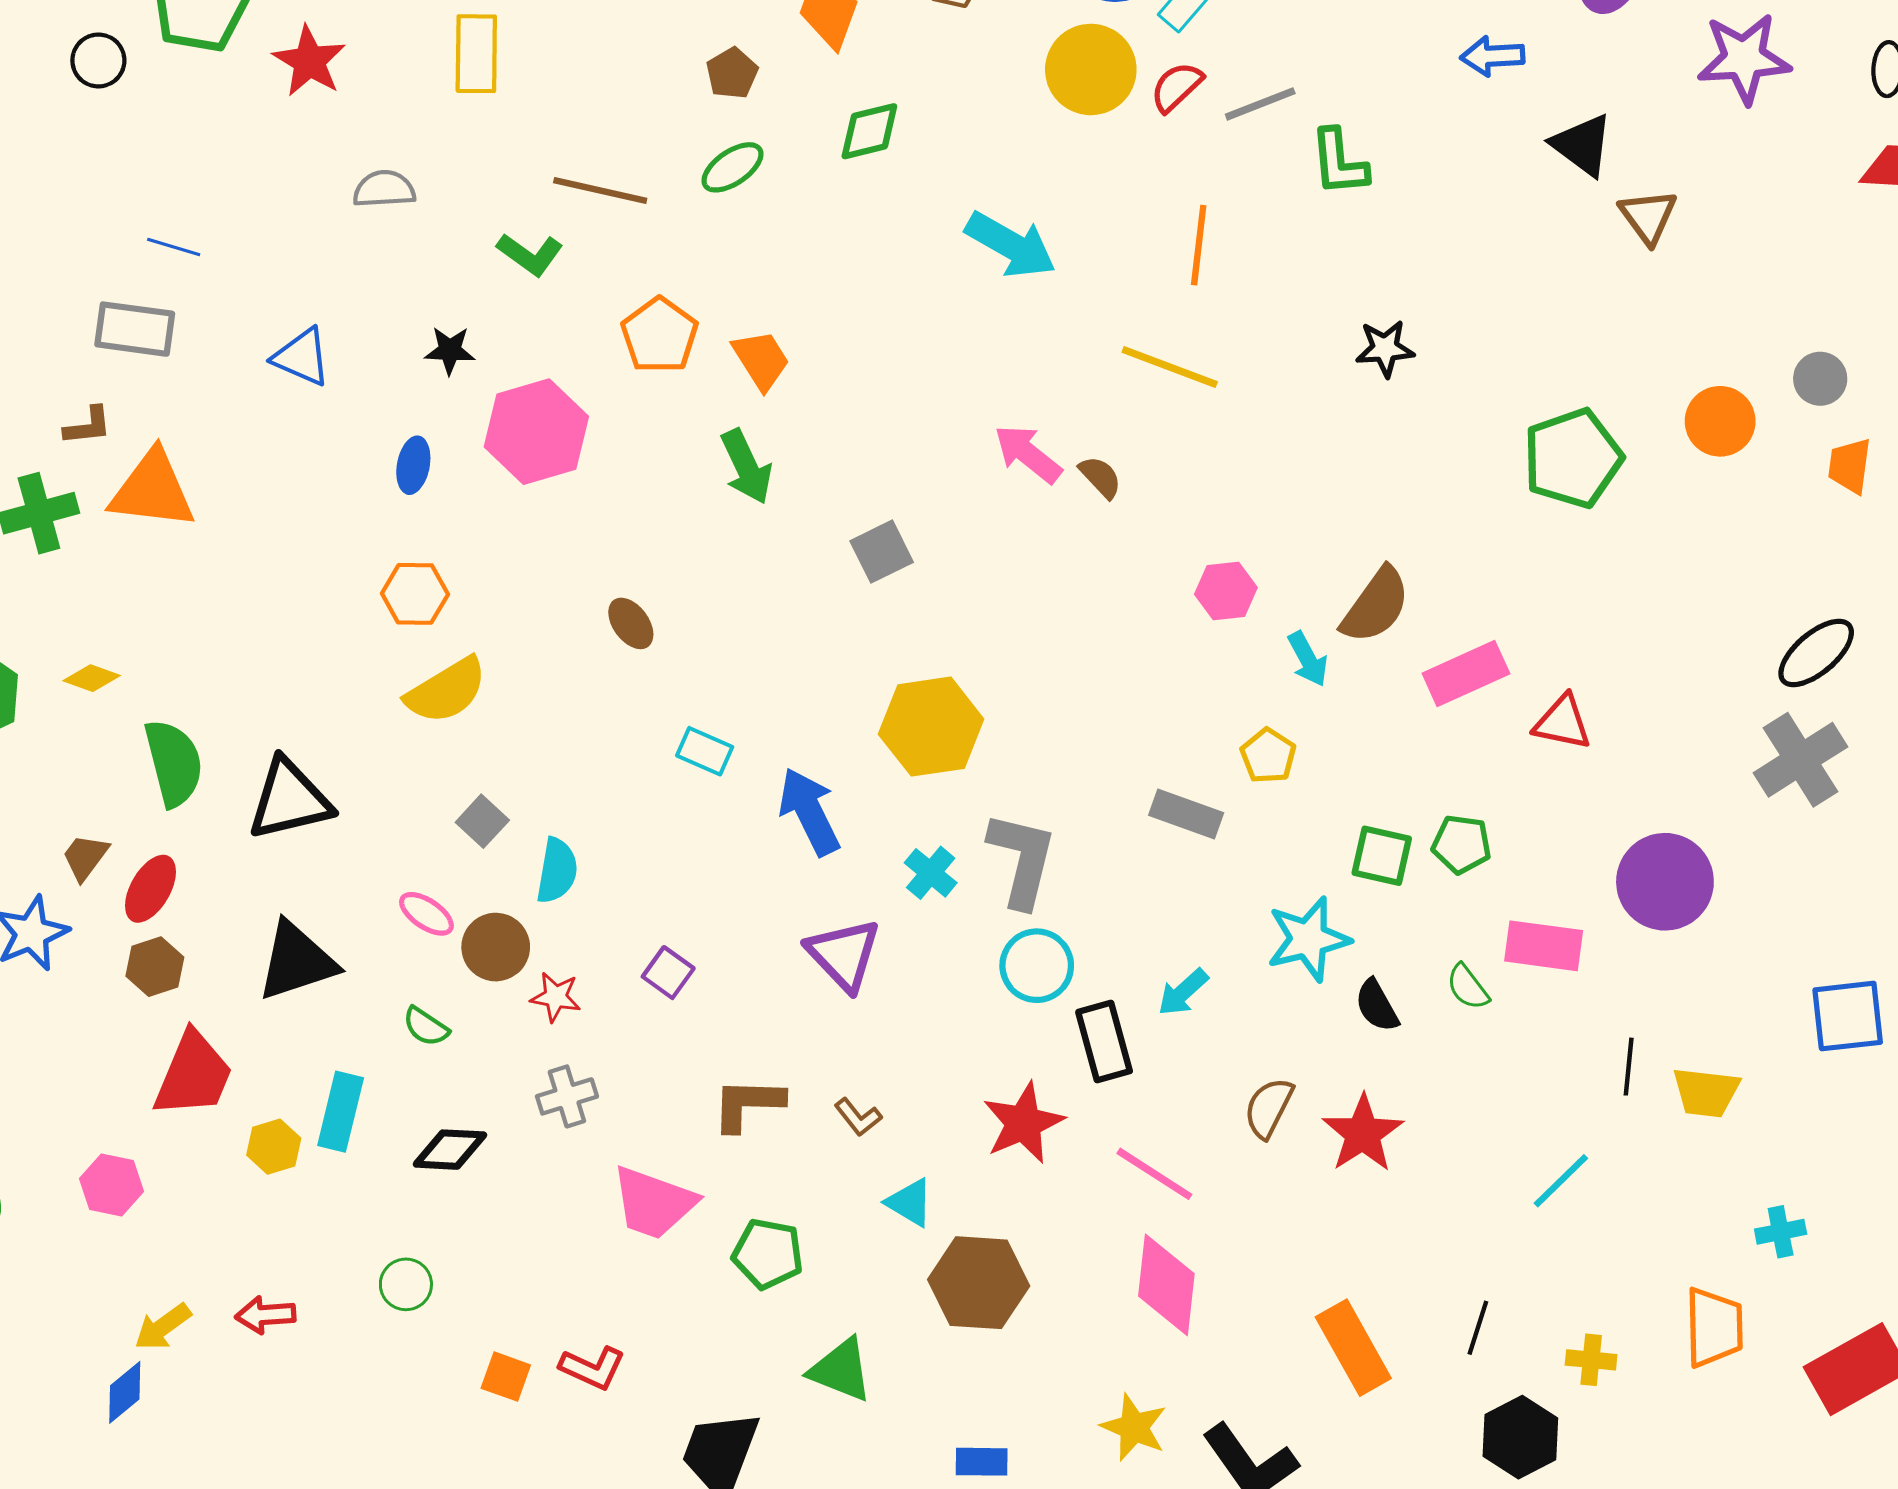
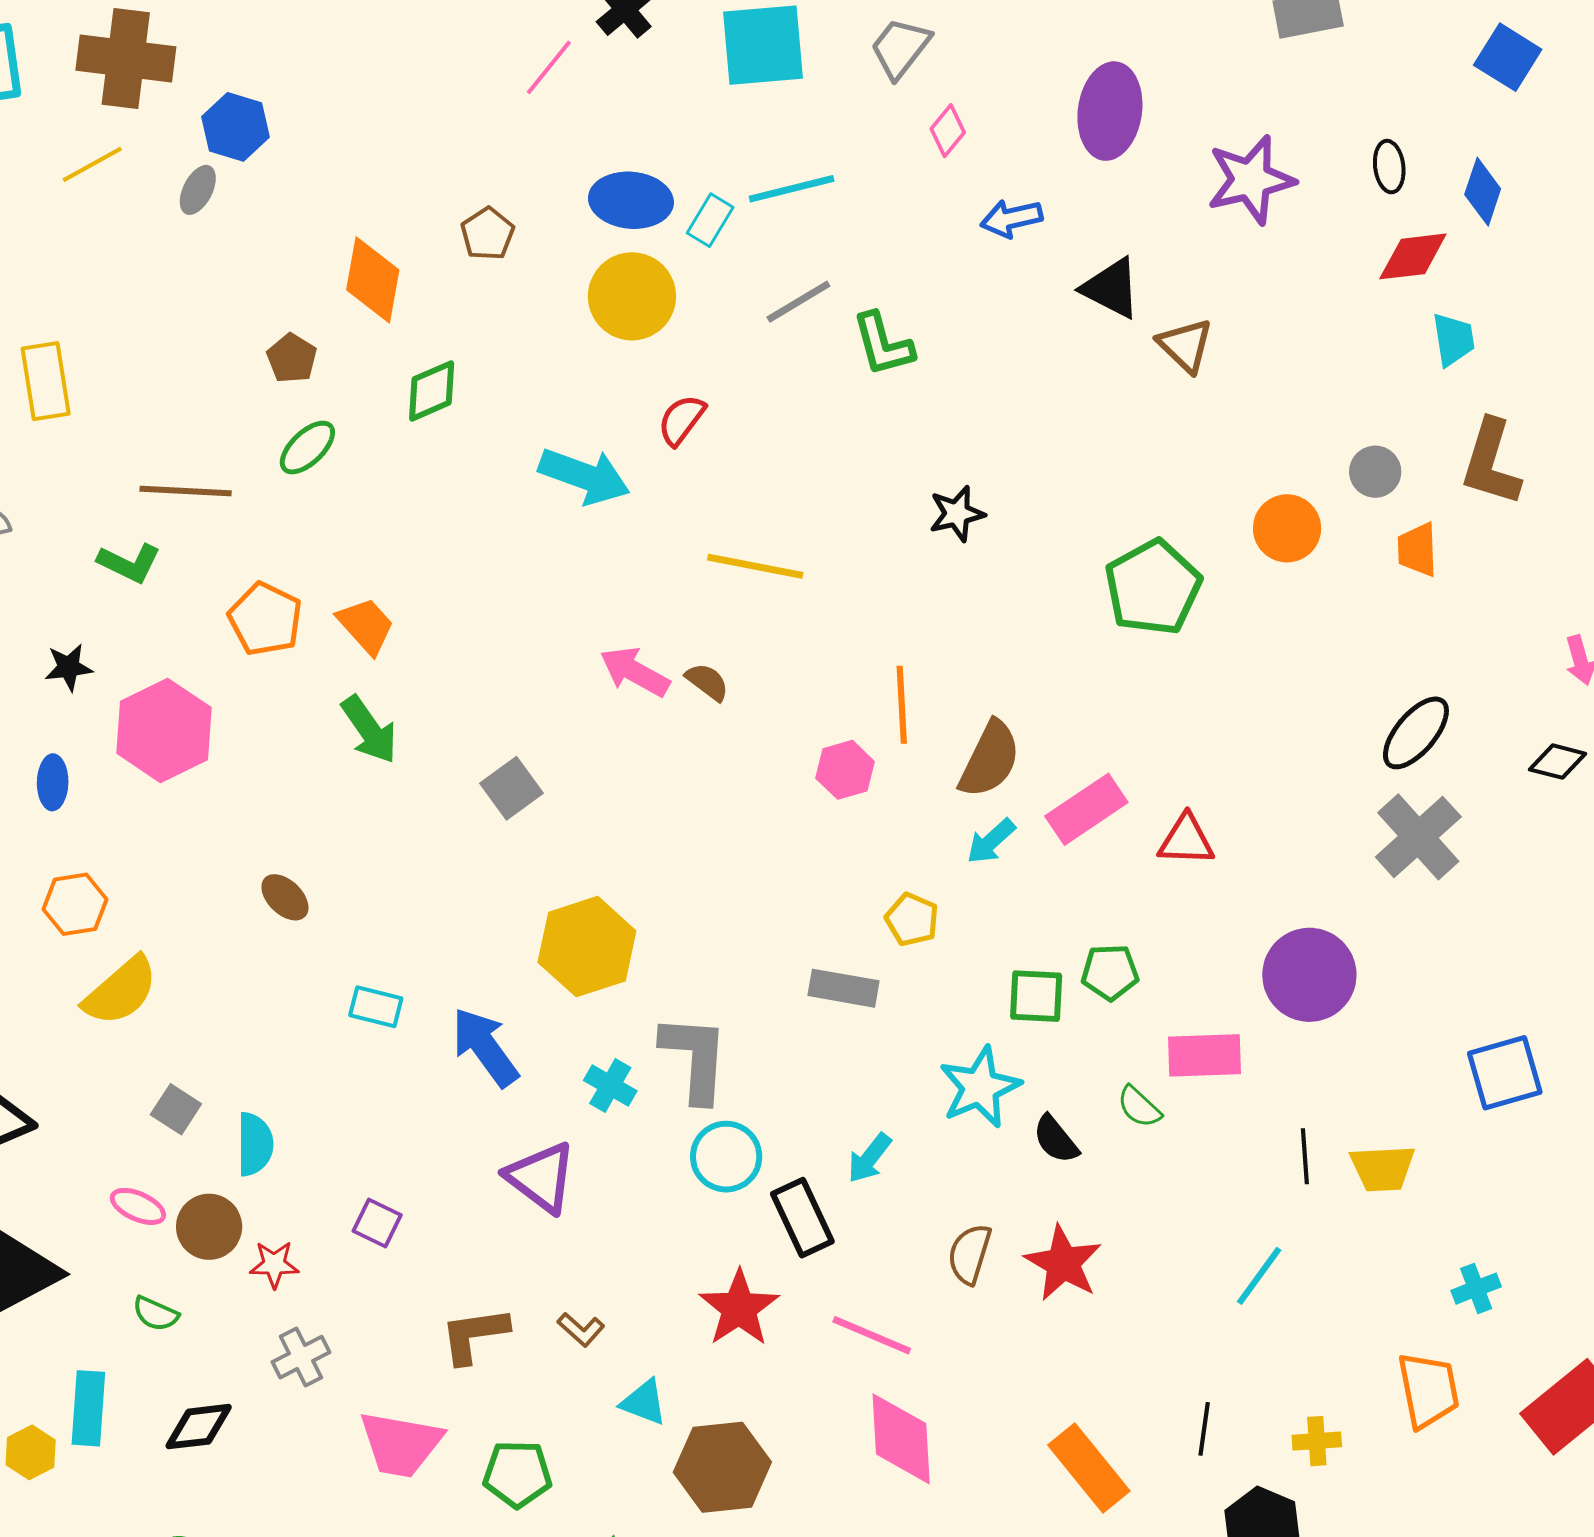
red semicircle: (1177, 87) -> (682, 420), moved
orange line: (1199, 245) -> (902, 705), moved
cyan arrow: (1308, 659) -> (991, 841), moved, turned 86

